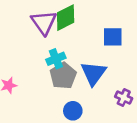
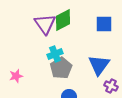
blue square: (113, 37) -> (104, 24), moved
blue triangle: (93, 73) -> (99, 65), moved

